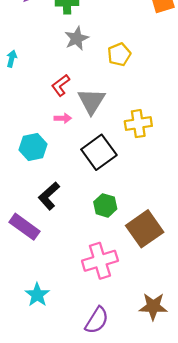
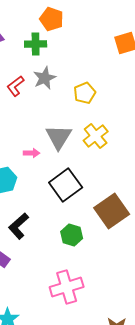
red L-shape: (61, 85) -> (16, 86), moved
yellow cross: (138, 124) -> (96, 136), moved, turned -30
brown square: (145, 229) -> (112, 211), moved

